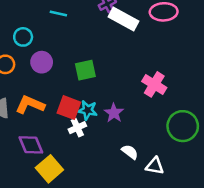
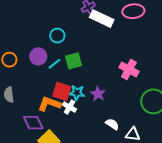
cyan line: (58, 13) -> (55, 64), moved, turned -48
cyan circle: (23, 37) -> (57, 36), moved
orange L-shape: (30, 105) -> (49, 104), moved
white cross: (77, 128) -> (70, 107), turned -32

